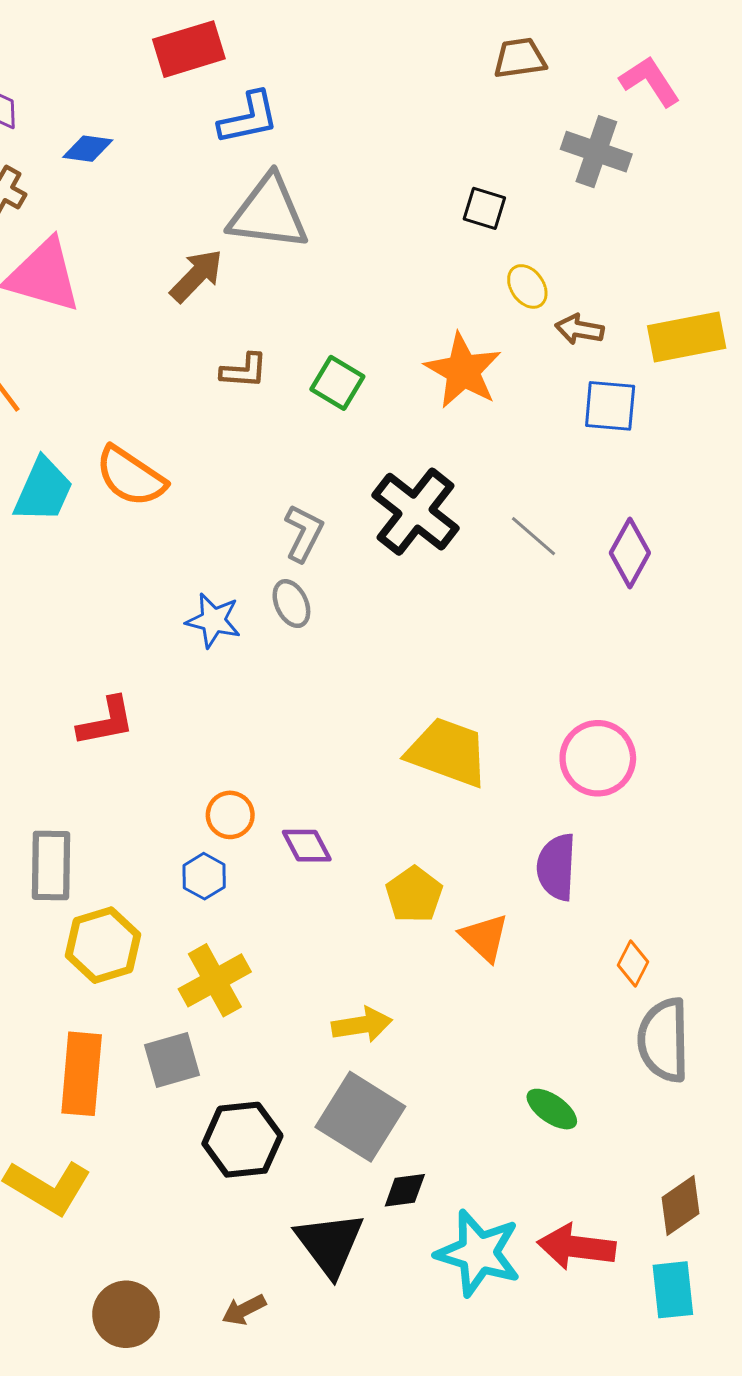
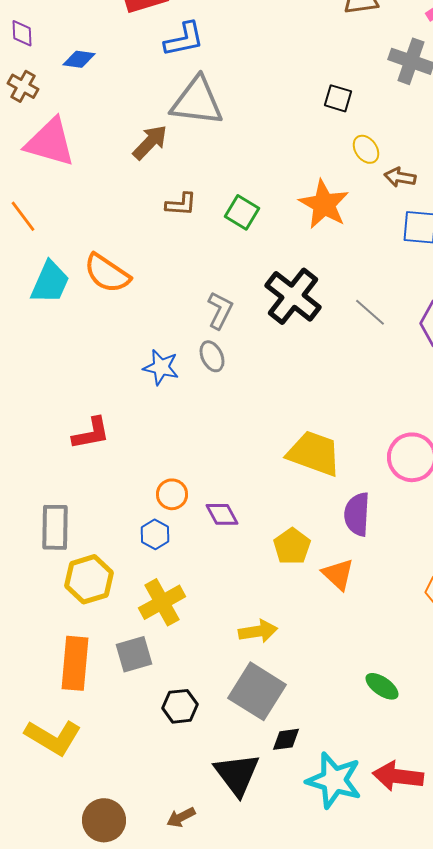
purple semicircle: (556, 867) -> (357, 514), moved
black hexagon: (242, 1140) -> (180, 706), size x0.7

